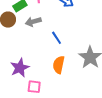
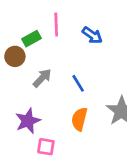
gray arrow: (33, 22) -> (42, 78), moved, turned 147

